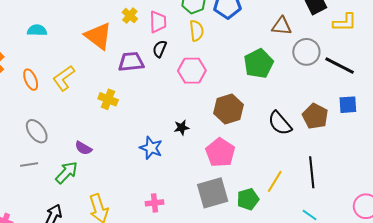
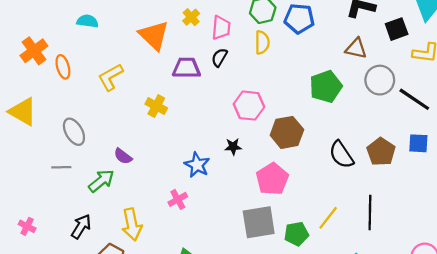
pink hexagon: (192, 71) -> (249, 106), moved
orange ellipse: (31, 80) -> (63, 67), moved
pink cross: (154, 203) -> (178, 199), moved, turned -30

